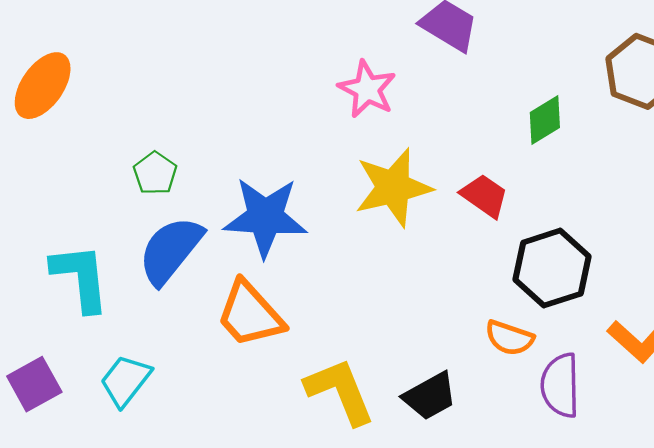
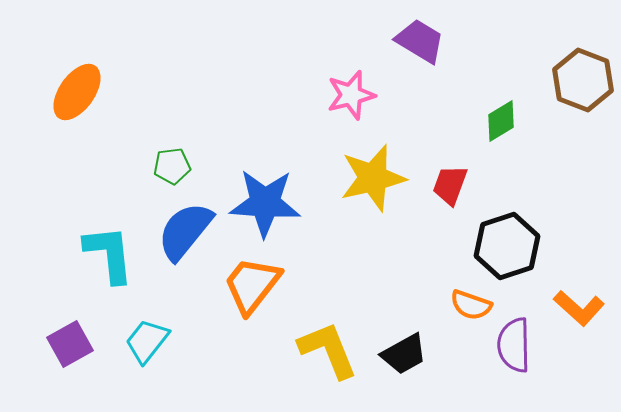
pink star: (367, 89) -> (351, 95), turned 30
green pentagon: (155, 173) -> (172, 166), turned 30
red trapezoid: (484, 196) -> (450, 185), turned -105
orange trapezoid: (250, 314) -> (252, 285), turned 80

